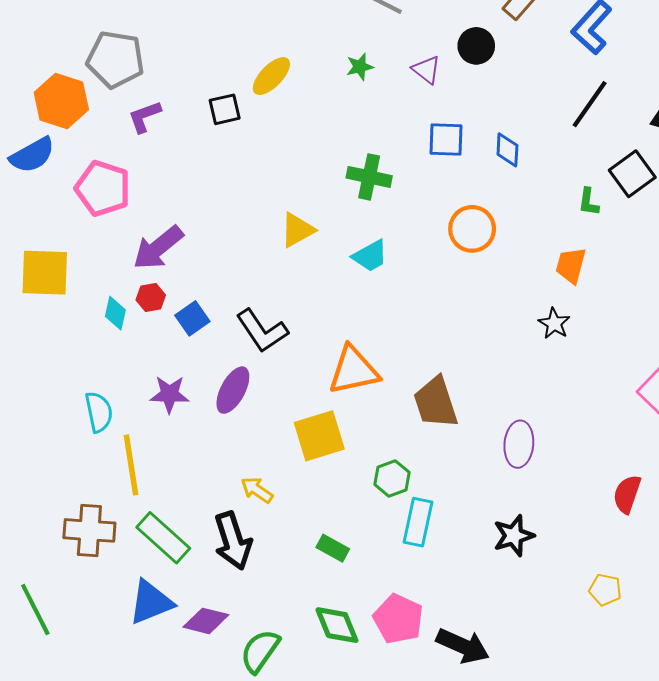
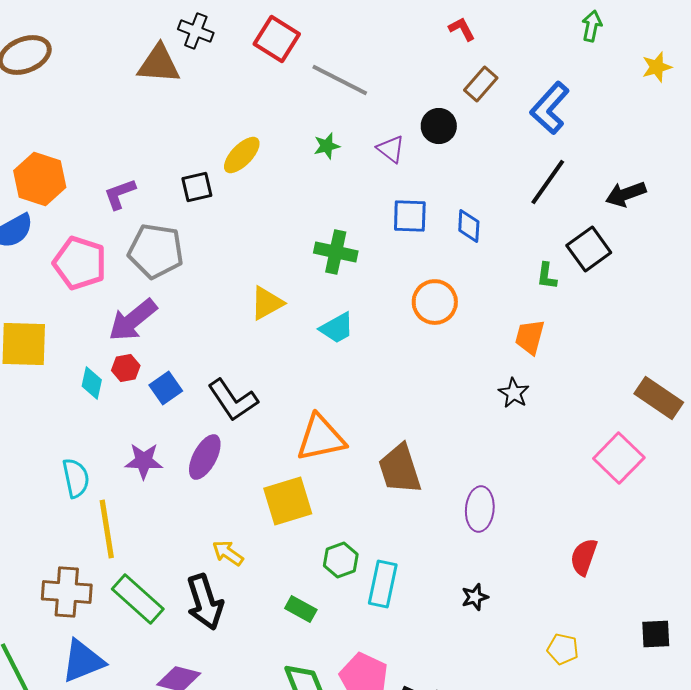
gray pentagon: (115, 59) -> (156, 251), moved
green hexagon: (392, 478) -> (341, 560), moved
black star: (514, 536) -> (475, 597), size x0.7
blue triangle: (151, 602) -> (83, 661), moved

